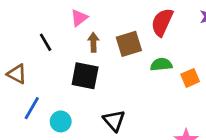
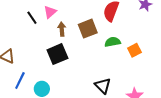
black line: (46, 42) -> (32, 18), moved
black square: (85, 76) -> (57, 54), turned -30
black triangle: (114, 121) -> (103, 86), moved

